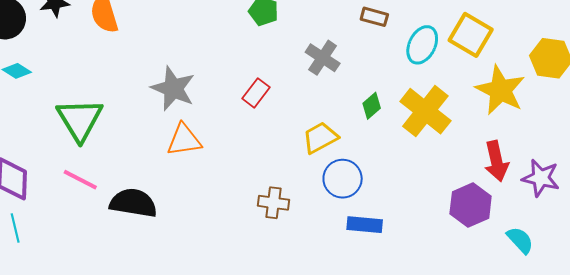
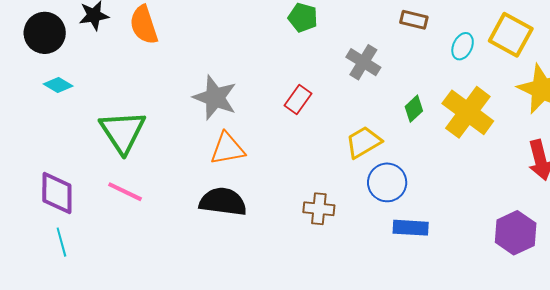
cyan ellipse: (422, 45) -> (463, 46), size x0.7
black semicircle: (133, 203) -> (223, 202), moved
purple hexagon: (471, 205) -> (516, 233), moved

